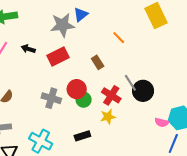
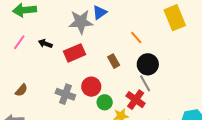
black circle: (143, 91) -> (148, 64), moved
red cross: (111, 95) -> (136, 100), moved
green circle: (84, 100) -> (105, 102), moved

